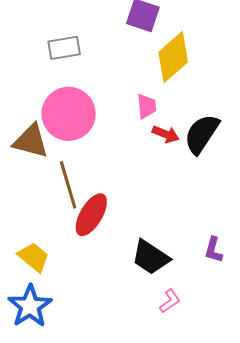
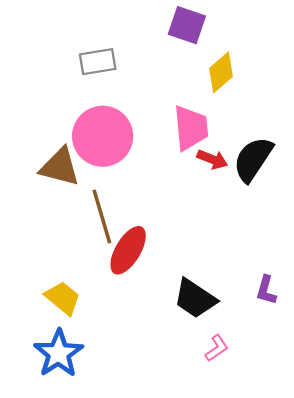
yellow diamond: (173, 57) -> (221, 72), size x0.7
pink trapezoid: (147, 106) -> (191, 128), size x1.6

